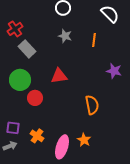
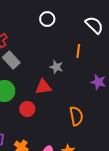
gray star: (65, 36) -> (56, 67), moved
red circle: (35, 98) -> (27, 109), moved

